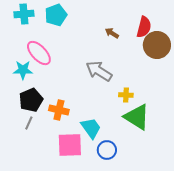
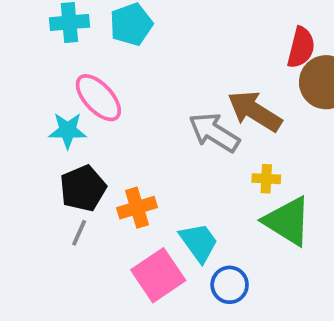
brown arrow: (112, 33) -> (255, 111), moved, size x2.0
orange cross: (59, 110) -> (137, 208), turned -30
pink square: (70, 145) -> (158, 275), turned -32

